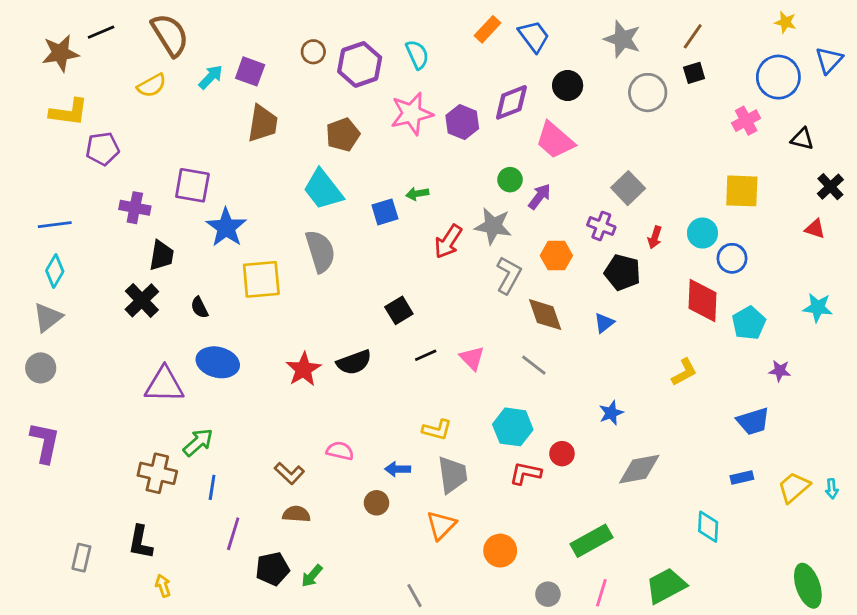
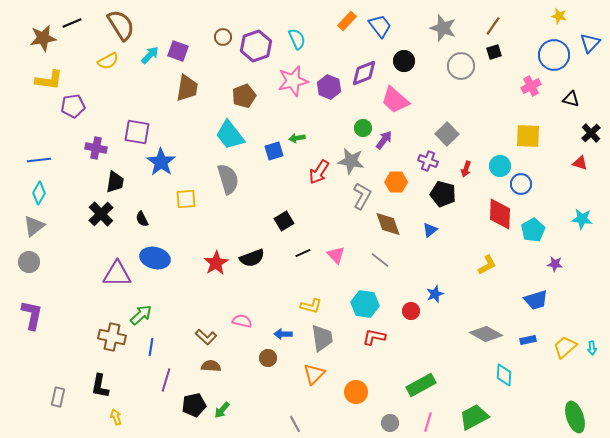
yellow square: (261, 279) -> (186, 199), size x0.7
red circle: (562, 454) -> (411, 311), moved
gray diamond: (639, 469) -> (486, 334), moved, turned 40

